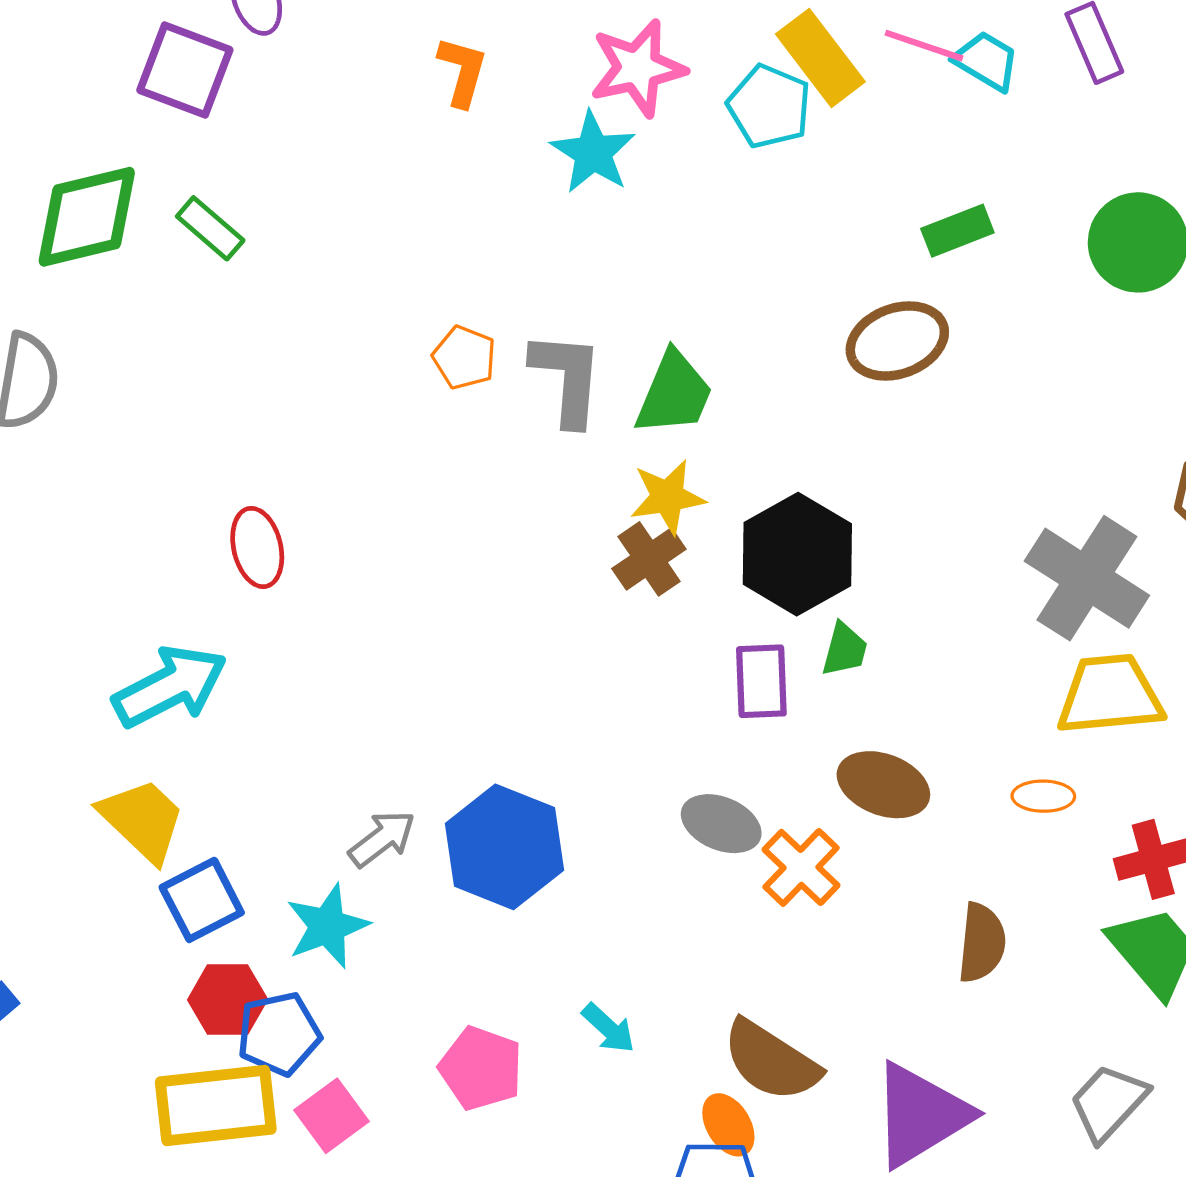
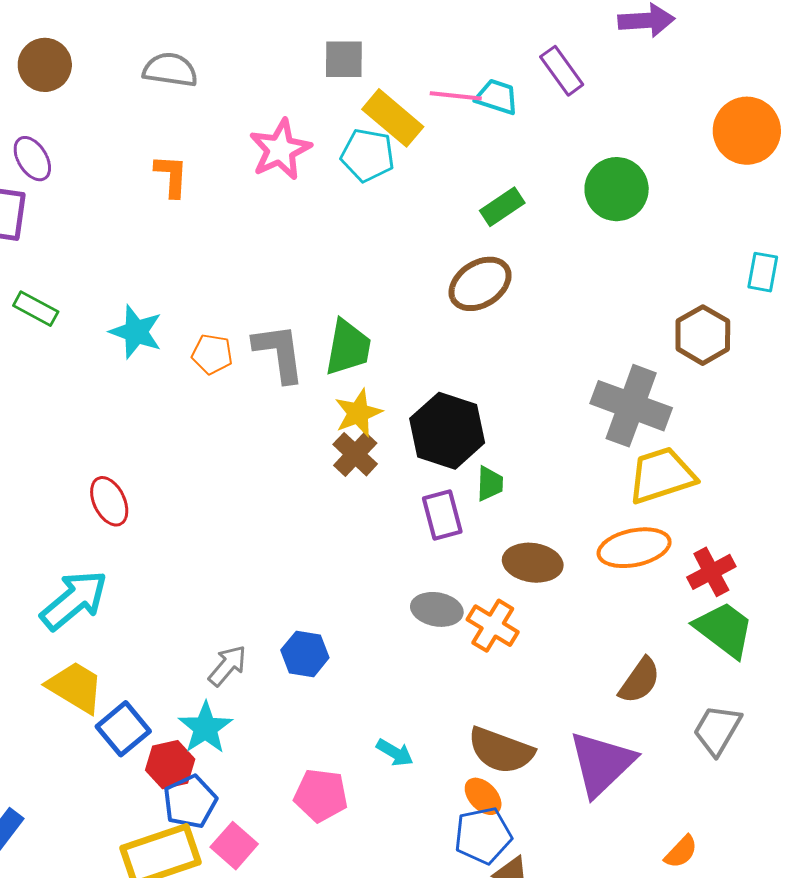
cyan star: (593, 152) -> (136, 332), moved
orange ellipse: (1043, 796) -> (634, 548), size x1.8
blue hexagon: (504, 847) -> (305, 654), size x0.6
brown semicircle: (982, 943) -> (640, 681), moved, turned 42
red hexagon: (228, 1000) -> (170, 765), moved

